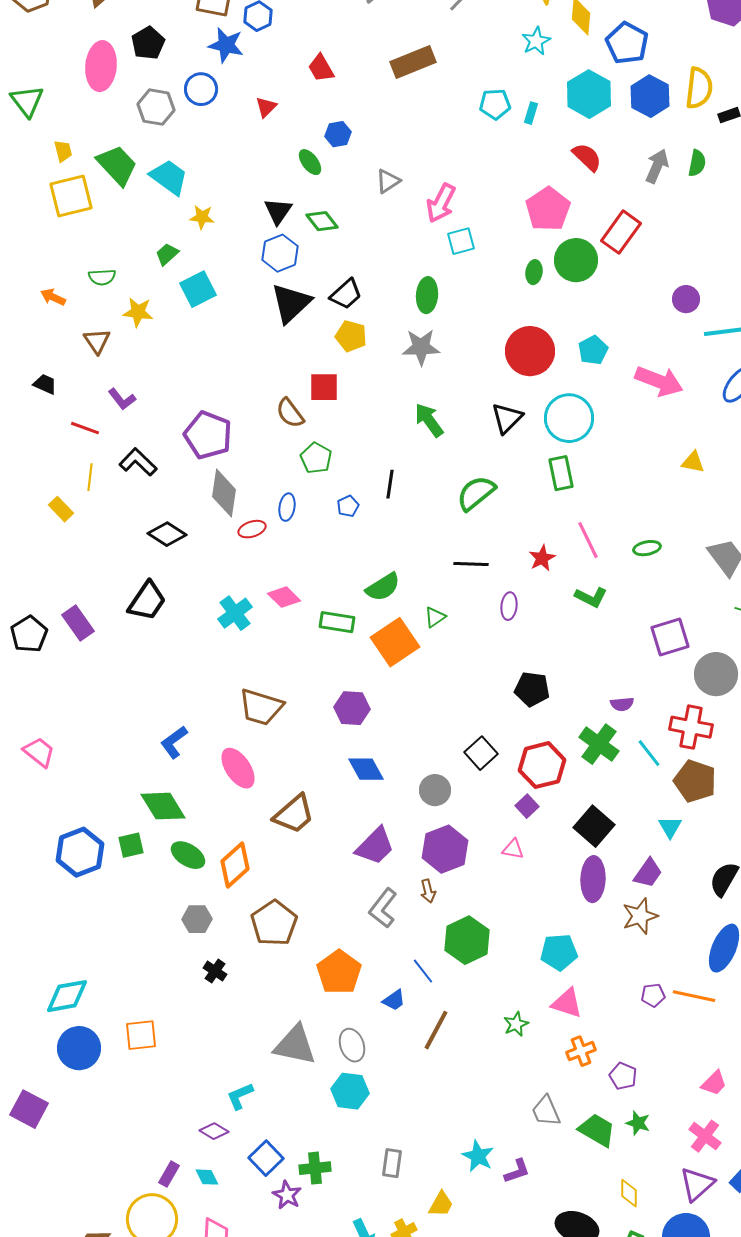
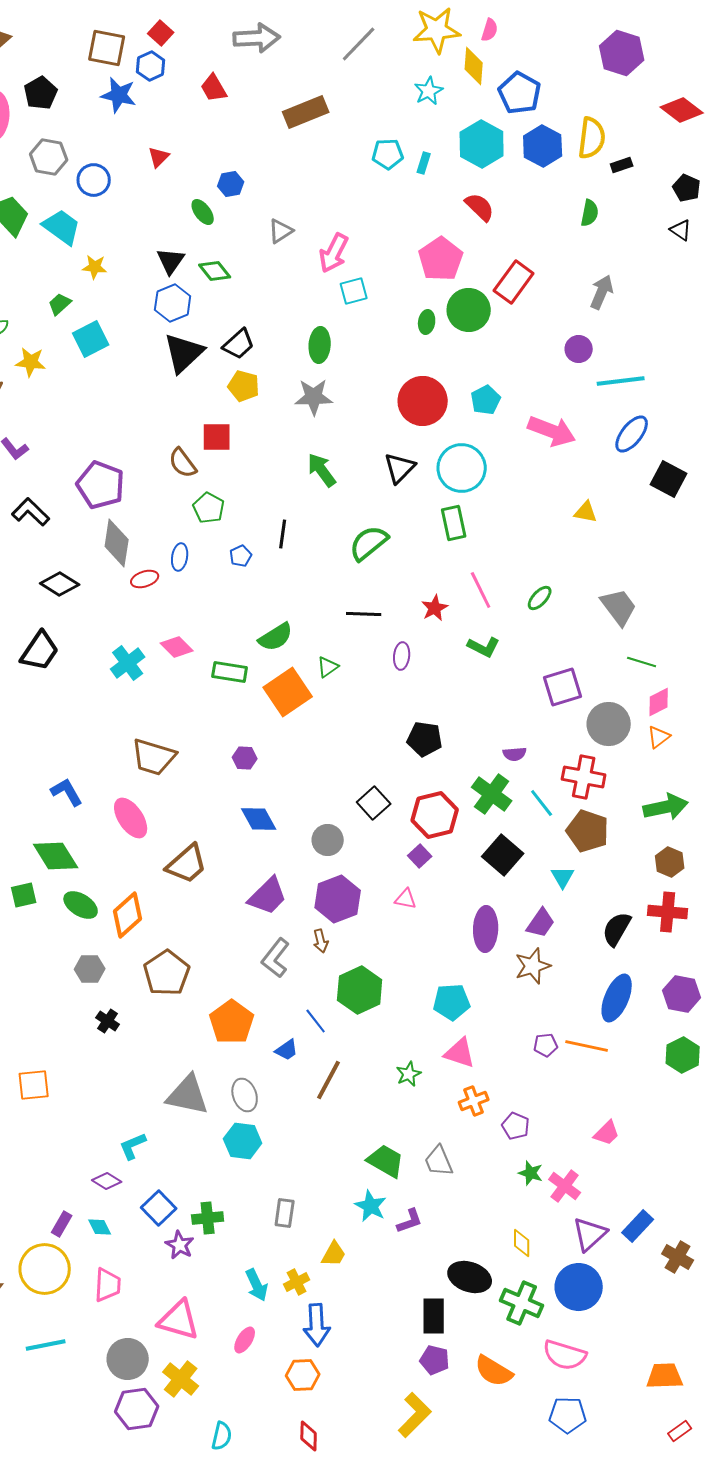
red trapezoid: (321, 68) -> (214, 88), moved
blue circle: (201, 89) -> (94, 180), moved
gray arrow: (657, 166) -> (602, 292), moved
green ellipse: (647, 548) -> (540, 598), turned -36
purple hexagon: (352, 708) -> (245, 758), size x0.7
blue L-shape: (174, 742) -> (67, 792), turned 96
black square: (594, 826) -> (503, 855), moved
green trapezoid: (597, 1130) -> (386, 1161), moved
pink cross: (705, 1136) -> (565, 1186), moved

